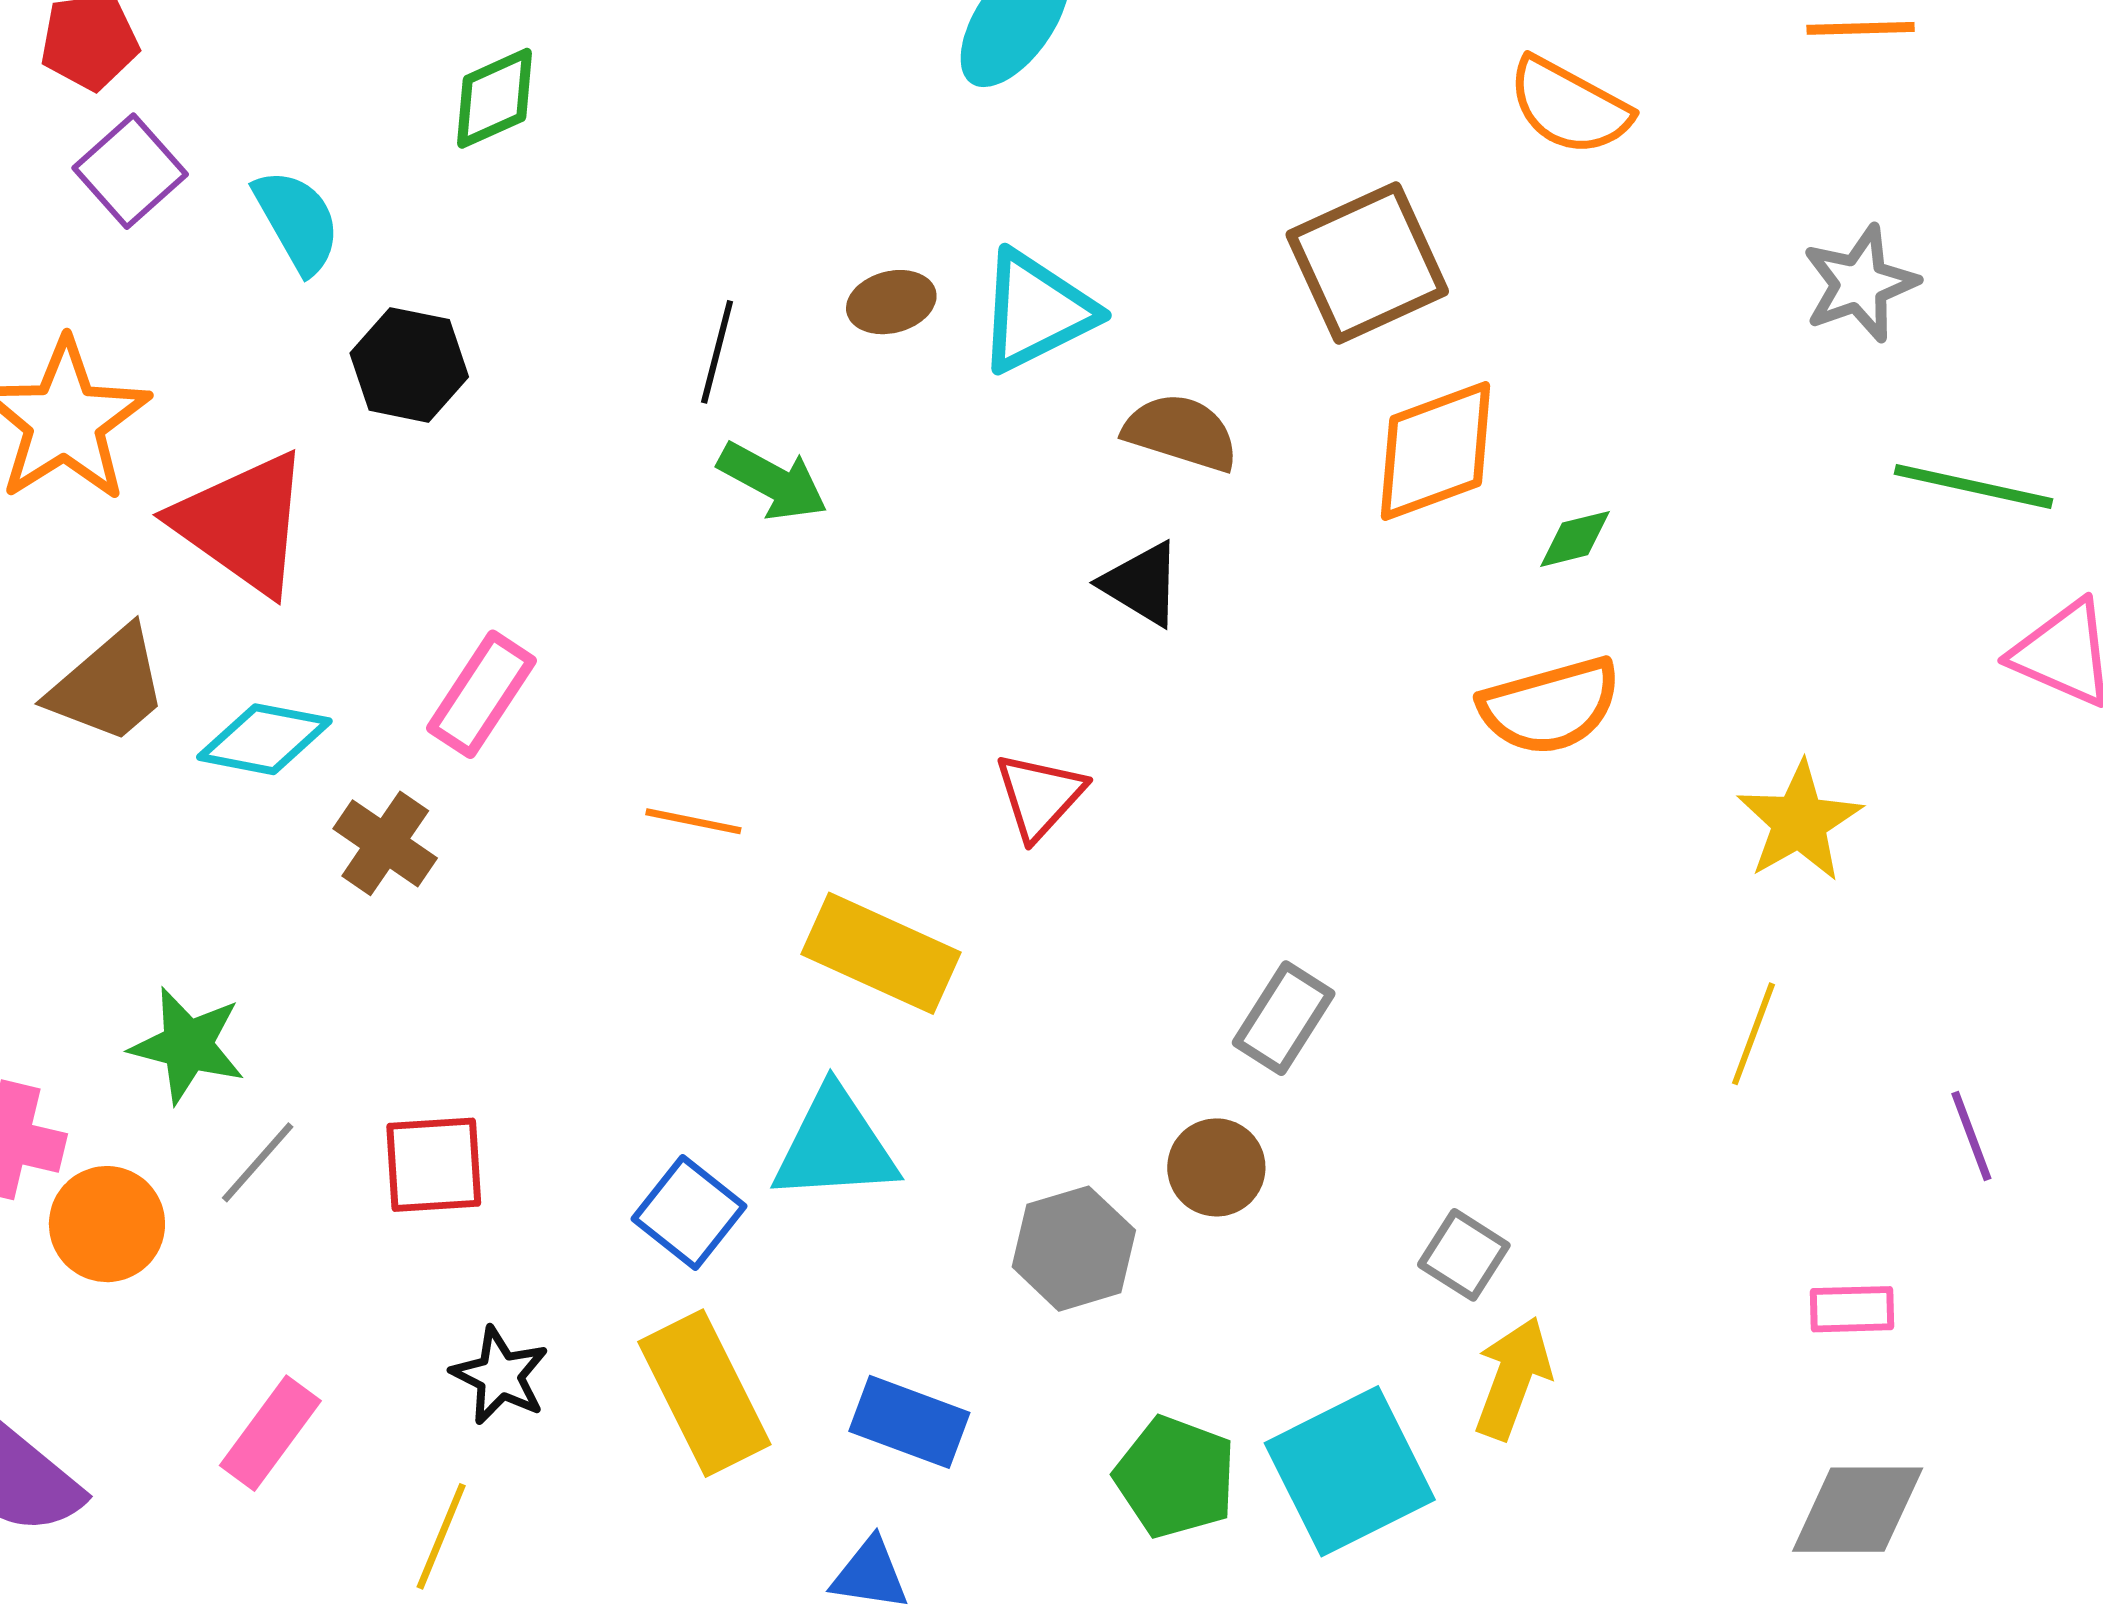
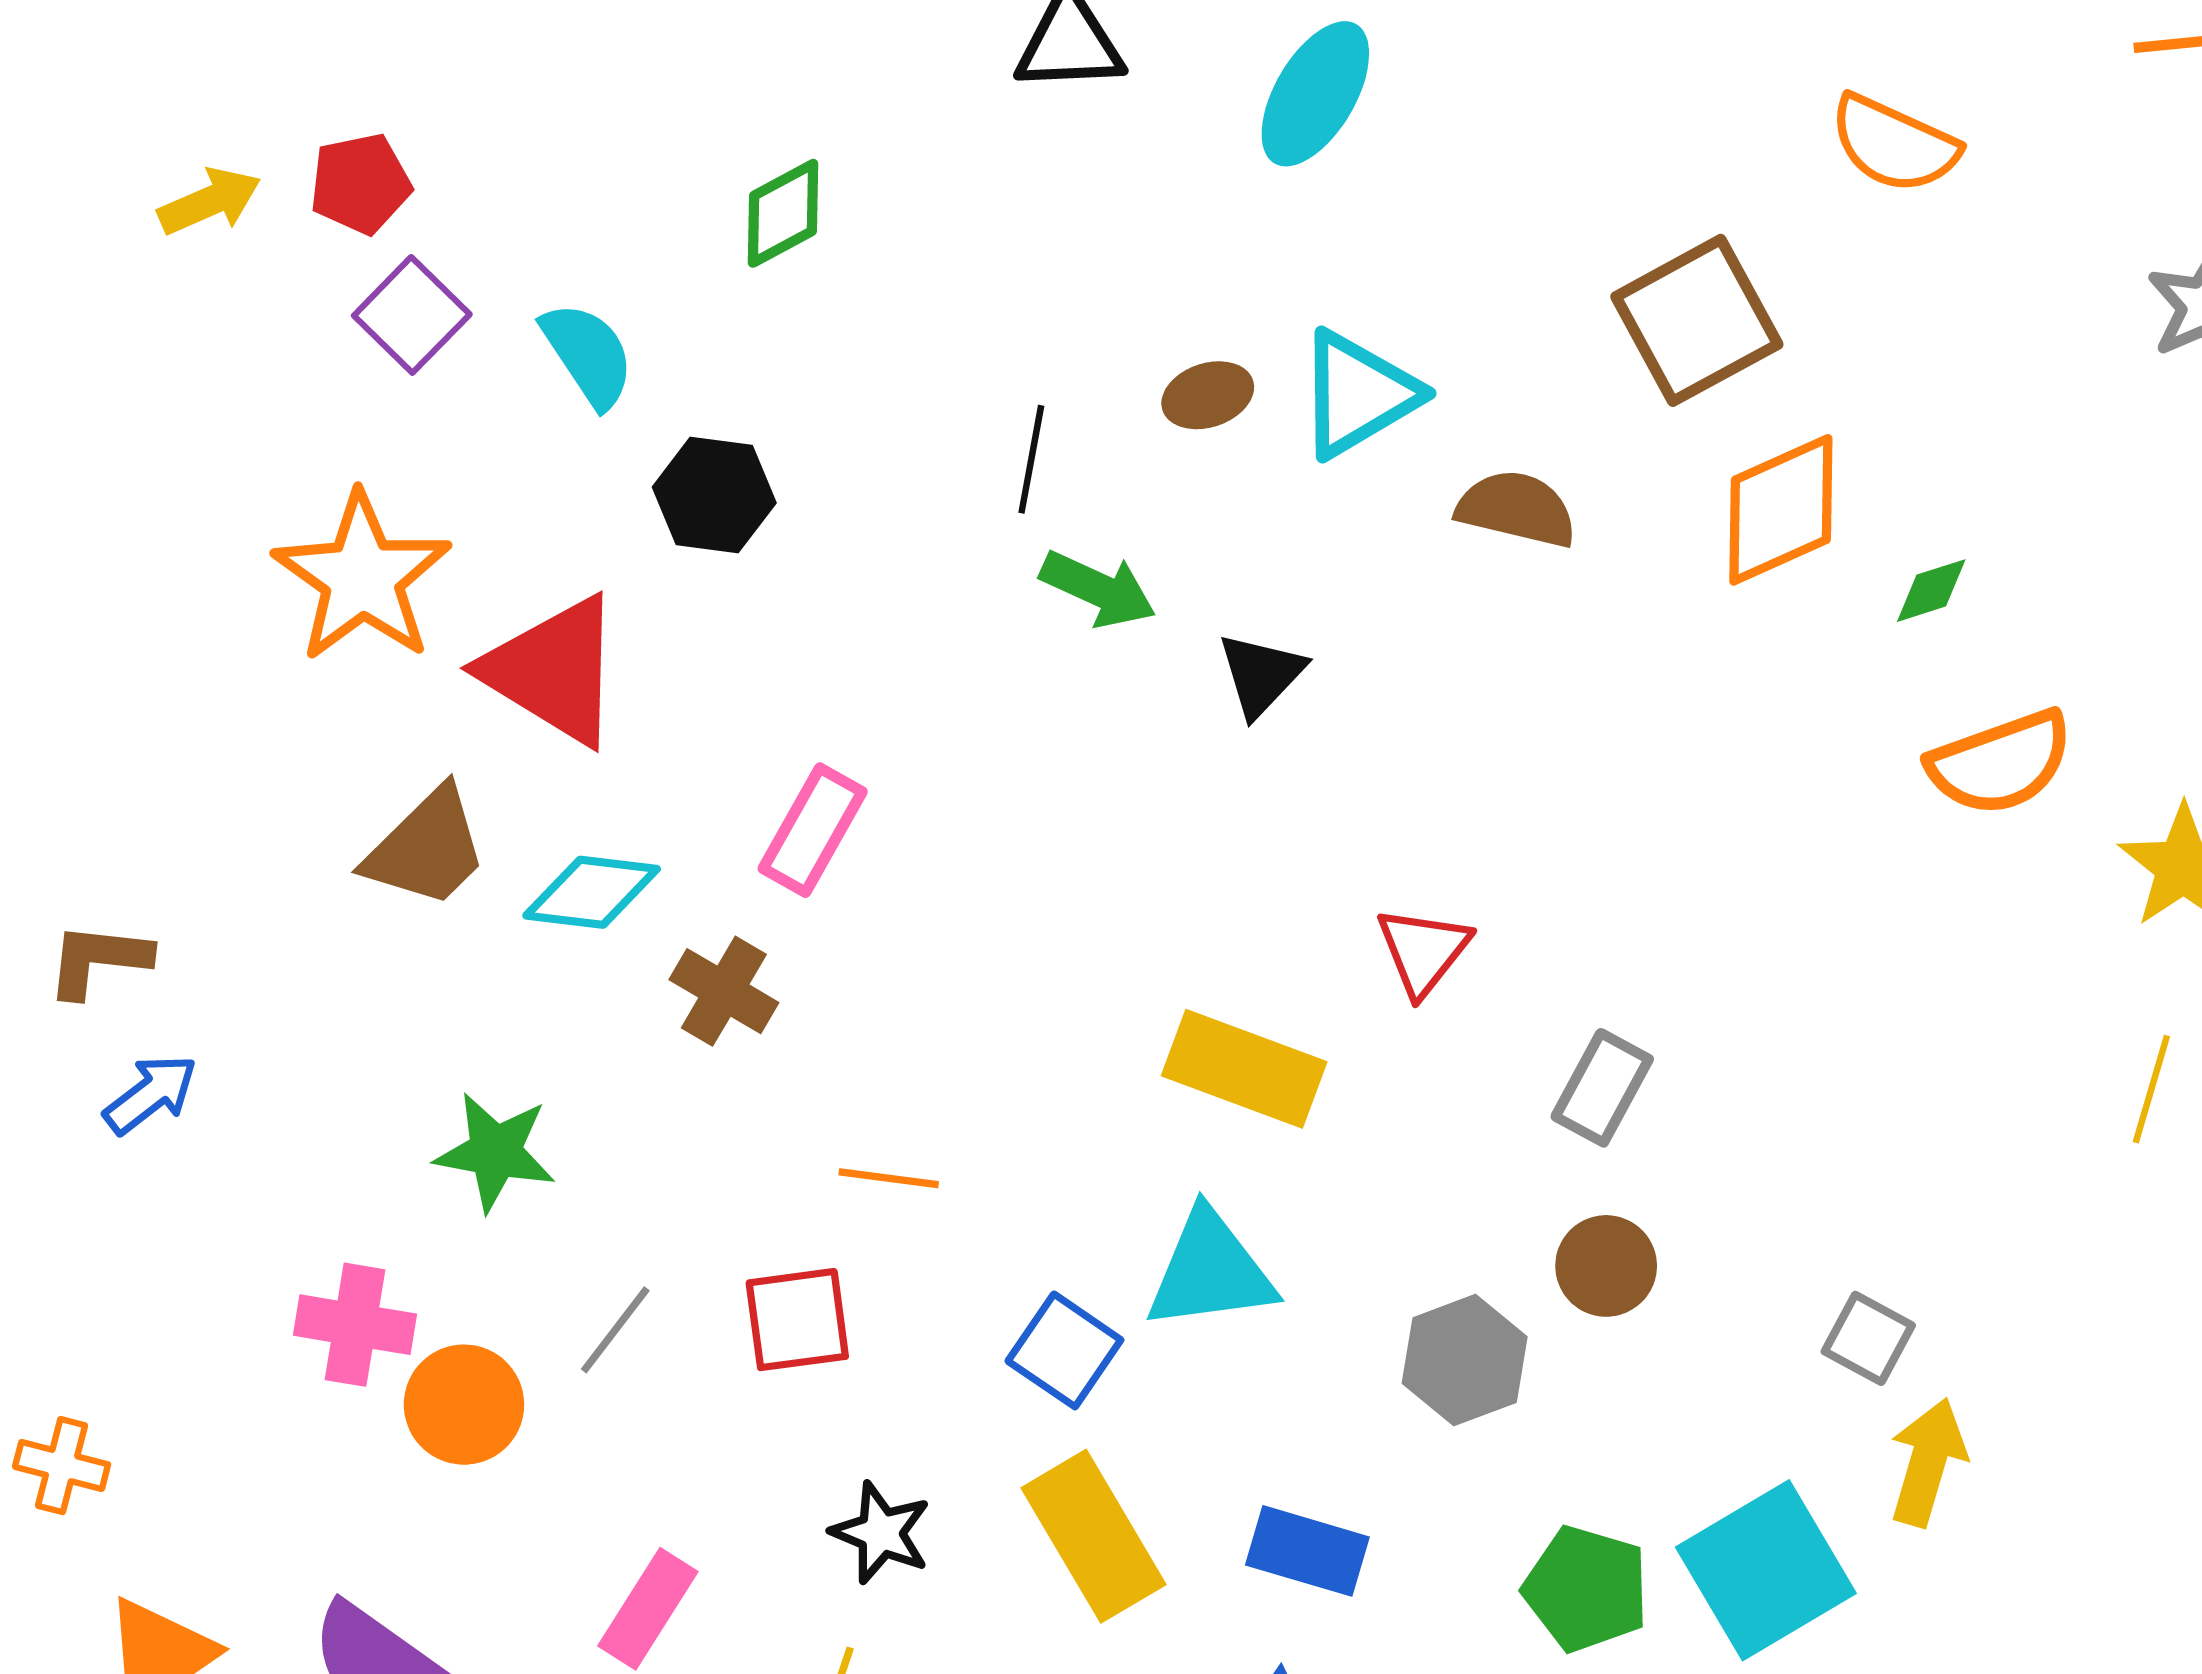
black triangle: (1142, 584) -> (1261, 675), moved, turned 46
orange semicircle: (1550, 706) -> (2000, 763), moved
red triangle: (1040, 796) -> (1423, 951), moved
orange line: (693, 821) -> (889, 1178), moved
gray rectangle: (1284, 1018) -> (1602, 1088), moved
green star: (188, 1045) -> (495, 1152), moved

